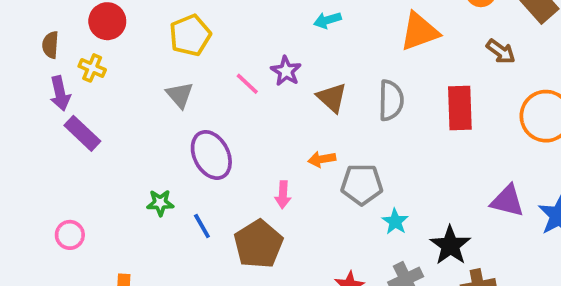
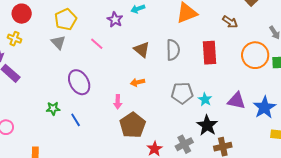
purple star: (286, 71) -> (115, 20), moved
gray triangle: (180, 95) -> (58, 42), moved
gray pentagon: (362, 184) -> (182, 93), moved
cyan star: (395, 221) -> (205, 99), moved
brown pentagon: (258, 244) -> (133, 125), moved

